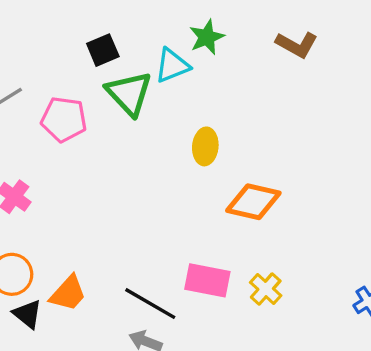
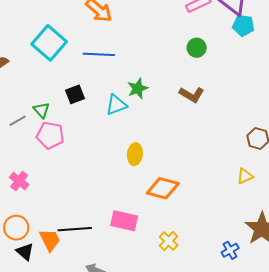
green triangle: (129, 93) -> (41, 110), moved, size x0.6
pink rectangle: (207, 280) -> (124, 221), moved
orange trapezoid: (68, 293) -> (50, 240), turned -70
black line: (150, 304) -> (75, 229), moved, turned -36

